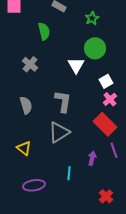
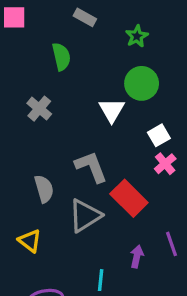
gray L-shape: (63, 101) -> (91, 167), turned -30
gray semicircle: (26, 105) -> (44, 189), moved
red rectangle: (105, 124) -> (129, 198), moved

